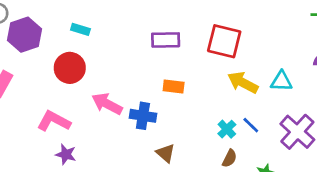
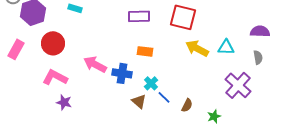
red circle: (70, 68) -> (53, 43), moved
blue line: (251, 125) -> (164, 97), moved
cyan cross: (227, 129) -> (151, 83), moved

